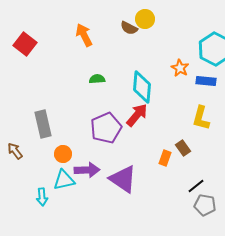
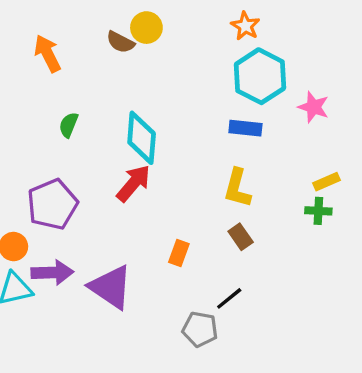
orange star: (180, 68) -> (245, 26), moved
green semicircle: (97, 79) -> (69, 125), turned -63
purple pentagon: (106, 128) -> (52, 204), moved
brown rectangle: (183, 148) -> (241, 237), moved
gray pentagon: (205, 205) -> (200, 329), moved

